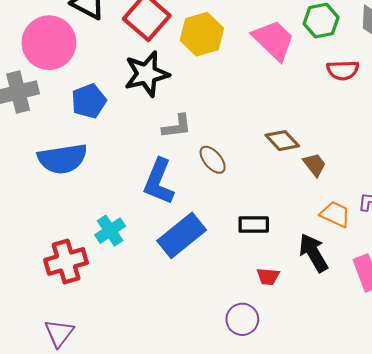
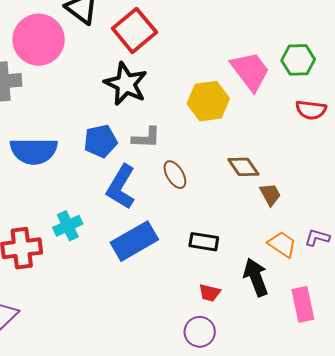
yellow hexagon: (202, 34) -> (208, 101), moved
black star: (147, 74) -> (126, 84), turned 30
blue pentagon: (89, 101) -> (100, 141), moved
purple circle: (242, 319) -> (200, 332), moved

